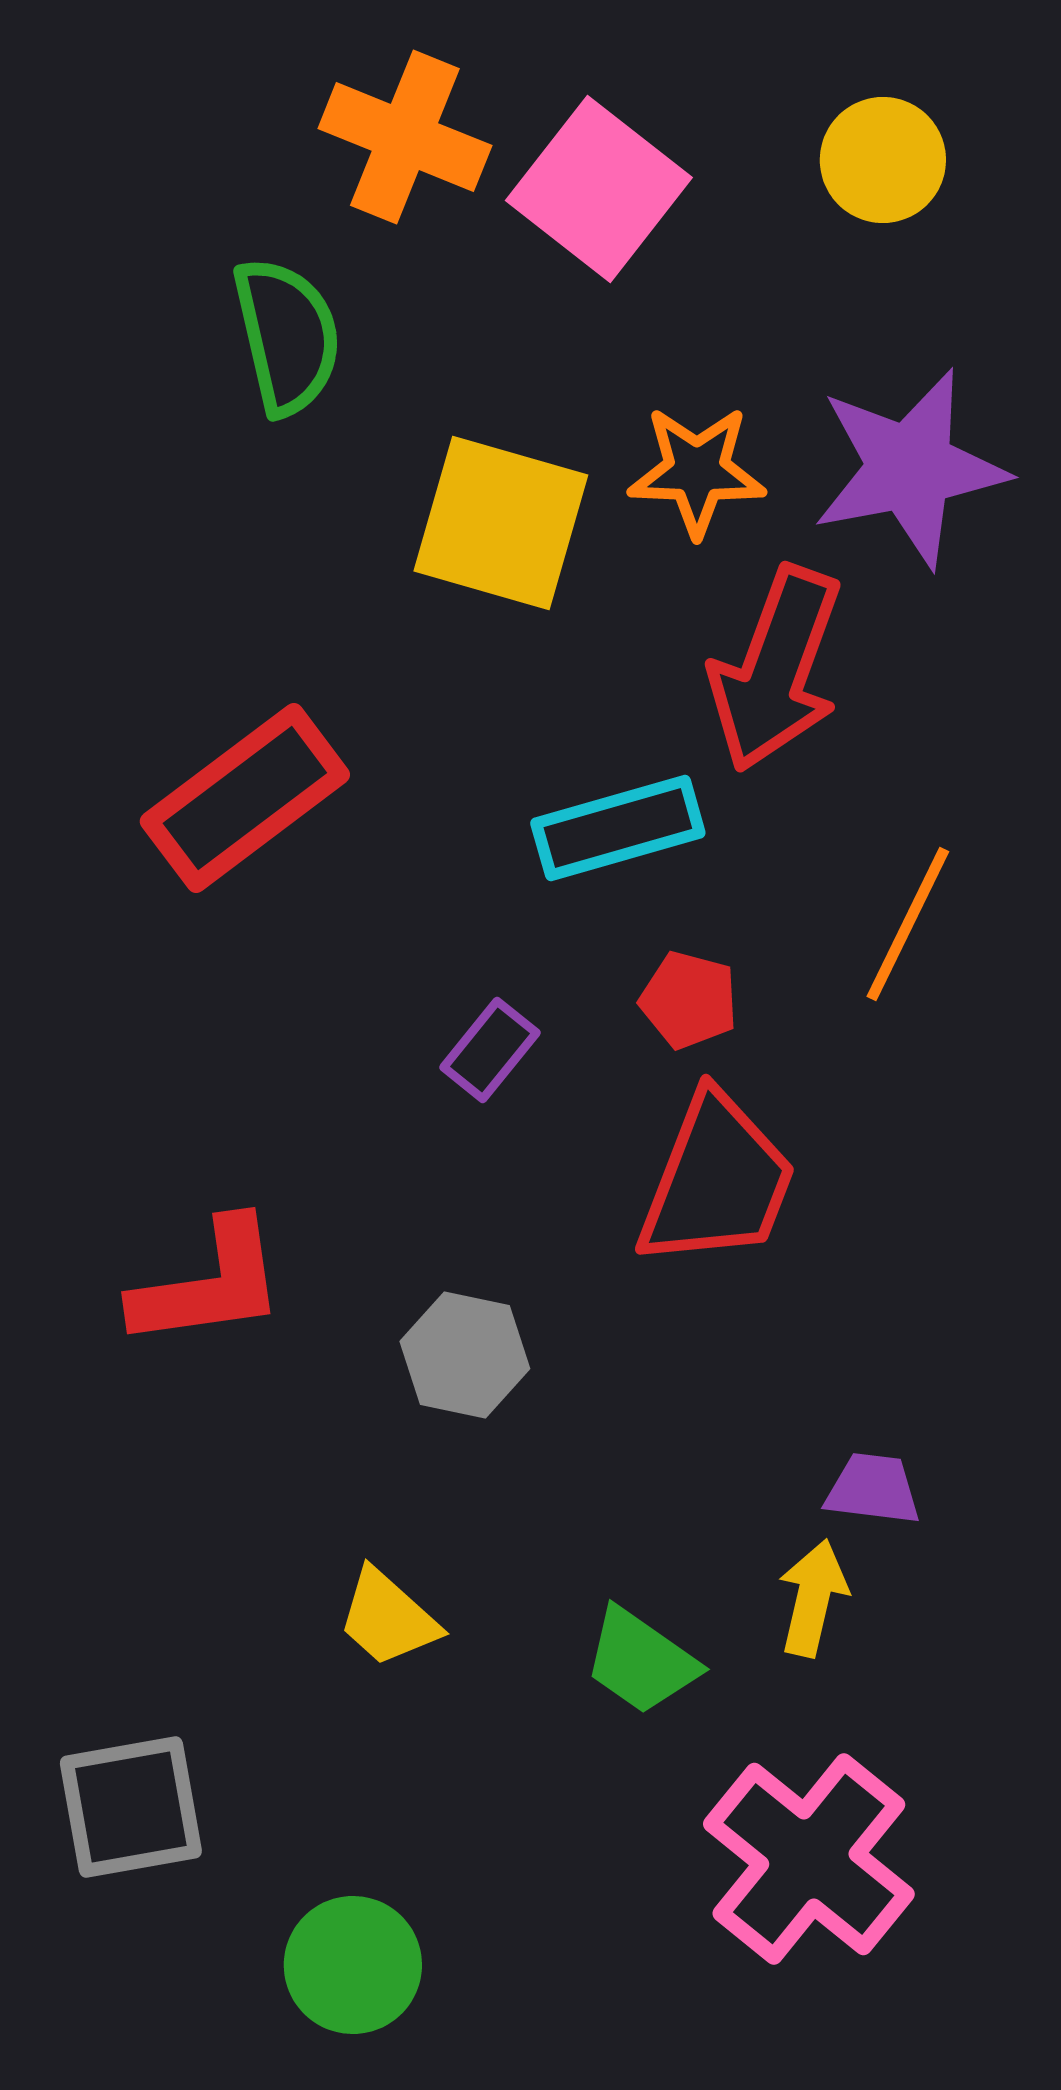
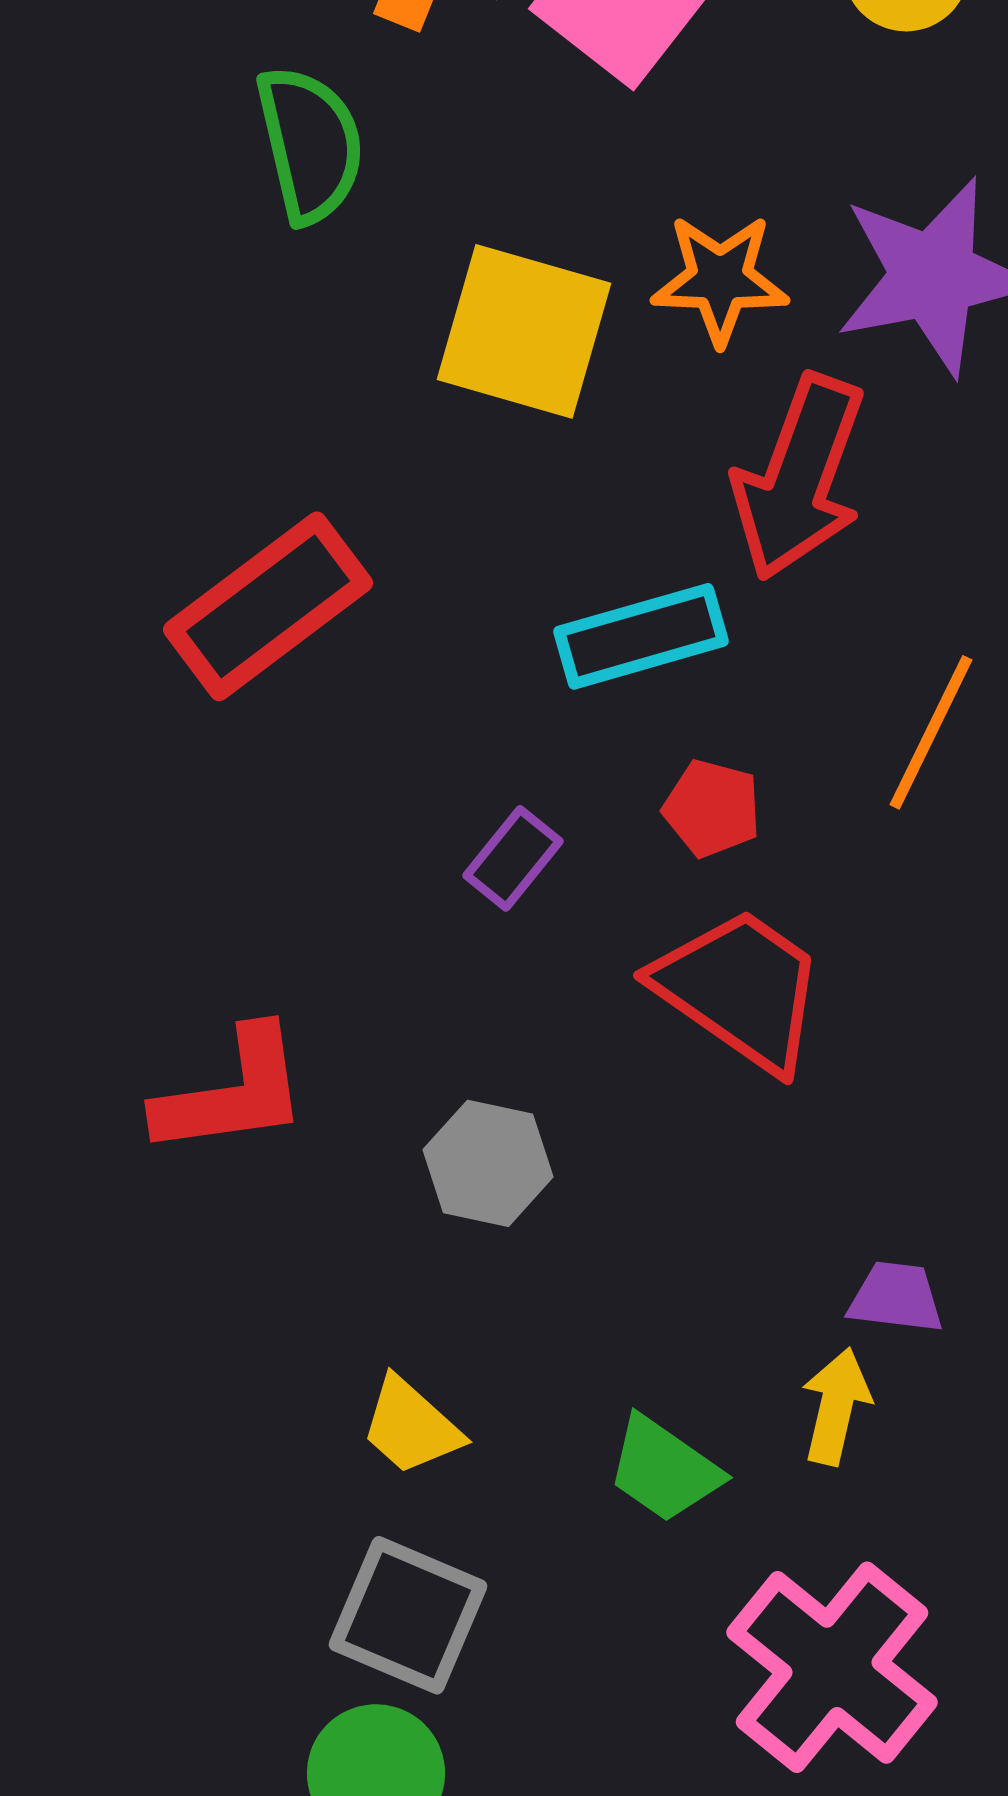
red trapezoid: (717, 1181) -> (740, 989), turned -76
gray square: (131, 1807) -> (408, 1615), moved, turned 33

